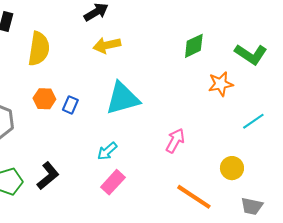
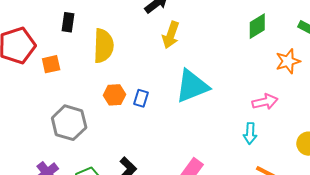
yellow arrow: (107, 45) -> (171, 35), turned -52
pink arrow: (175, 141) -> (265, 102), moved, turned 55
cyan arrow: (107, 151) -> (250, 133), moved, turned -40

